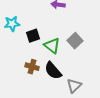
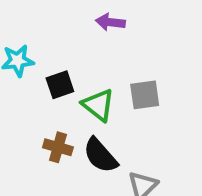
gray square: (75, 41) -> (145, 95), turned 35

